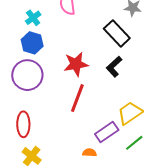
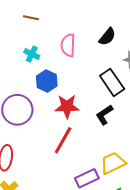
cyan cross: (33, 18) -> (32, 54), turned -35
blue hexagon: (32, 43) -> (47, 81), moved

